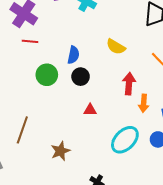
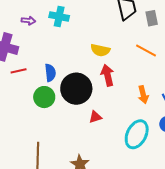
blue semicircle: (73, 55) -> (50, 73), moved
black circle: (81, 77) -> (76, 89), size x1.8
red arrow: (129, 84) -> (108, 75), moved

